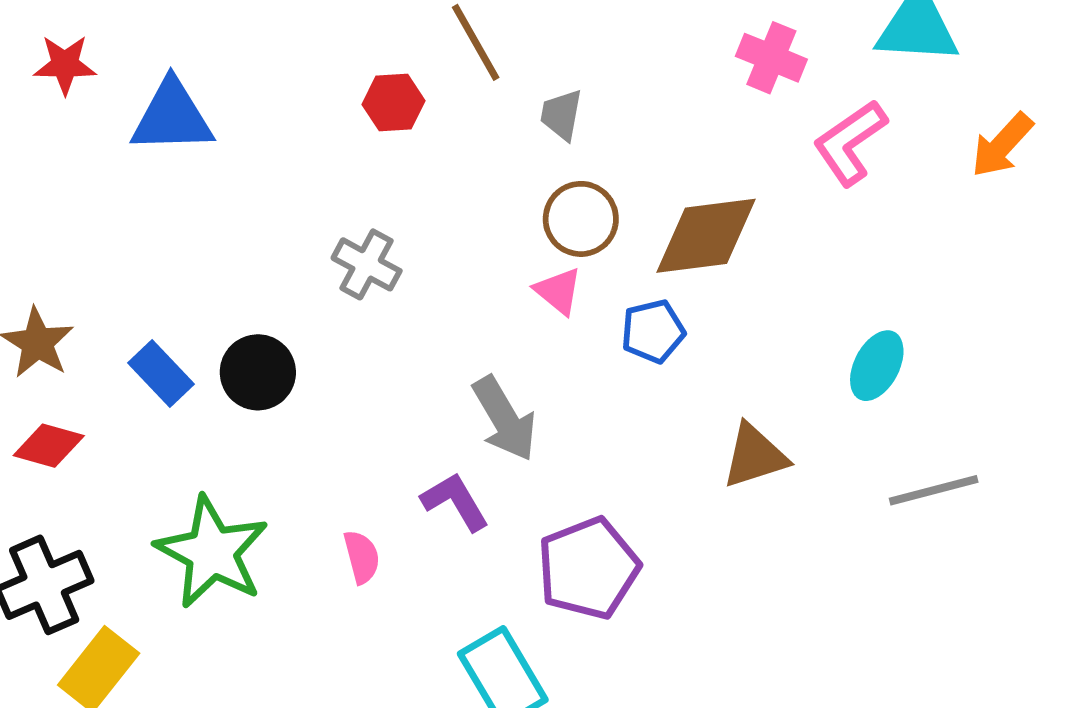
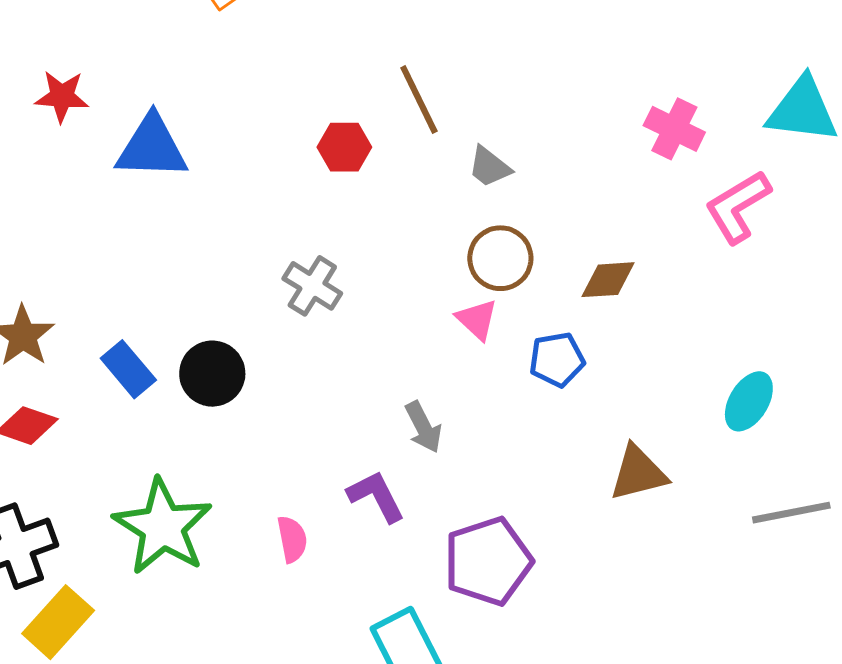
gray trapezoid: (561, 115) -> (489, 167), turned -66
brown diamond: (706, 236) -> (608, 280), size x0.6
gray arrow: (504, 419) -> (423, 427), size x0.7

